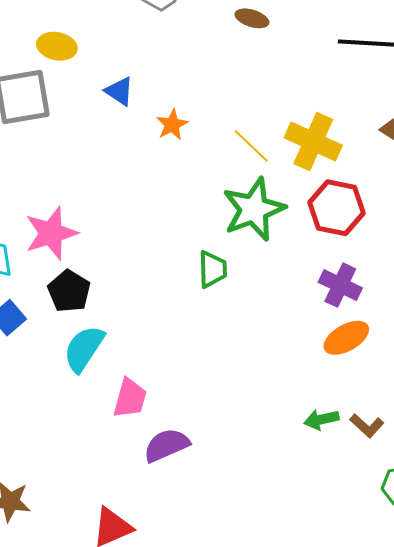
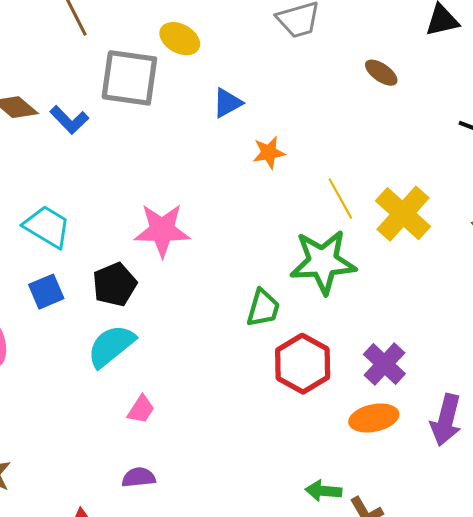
blue triangle: (119, 91) -> (227, 103), turned 40
red hexagon: (337, 208) -> (303, 364), moved
pink star: (51, 233) -> (162, 230), moved
pink trapezoid: (130, 398) -> (141, 409), size x0.7
purple semicircle: (166, 445) -> (139, 477), moved, size x0.7

